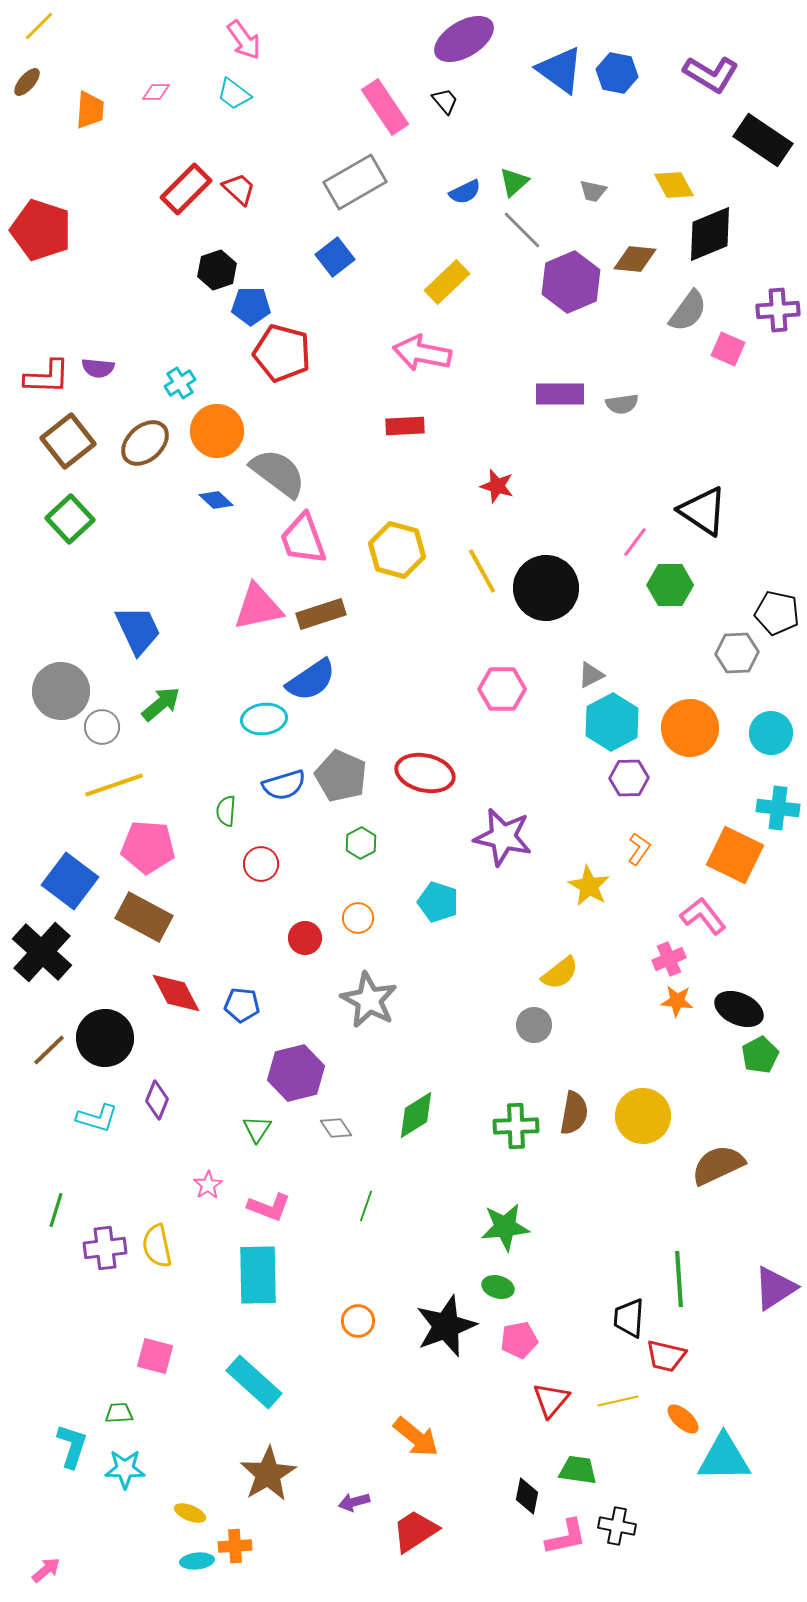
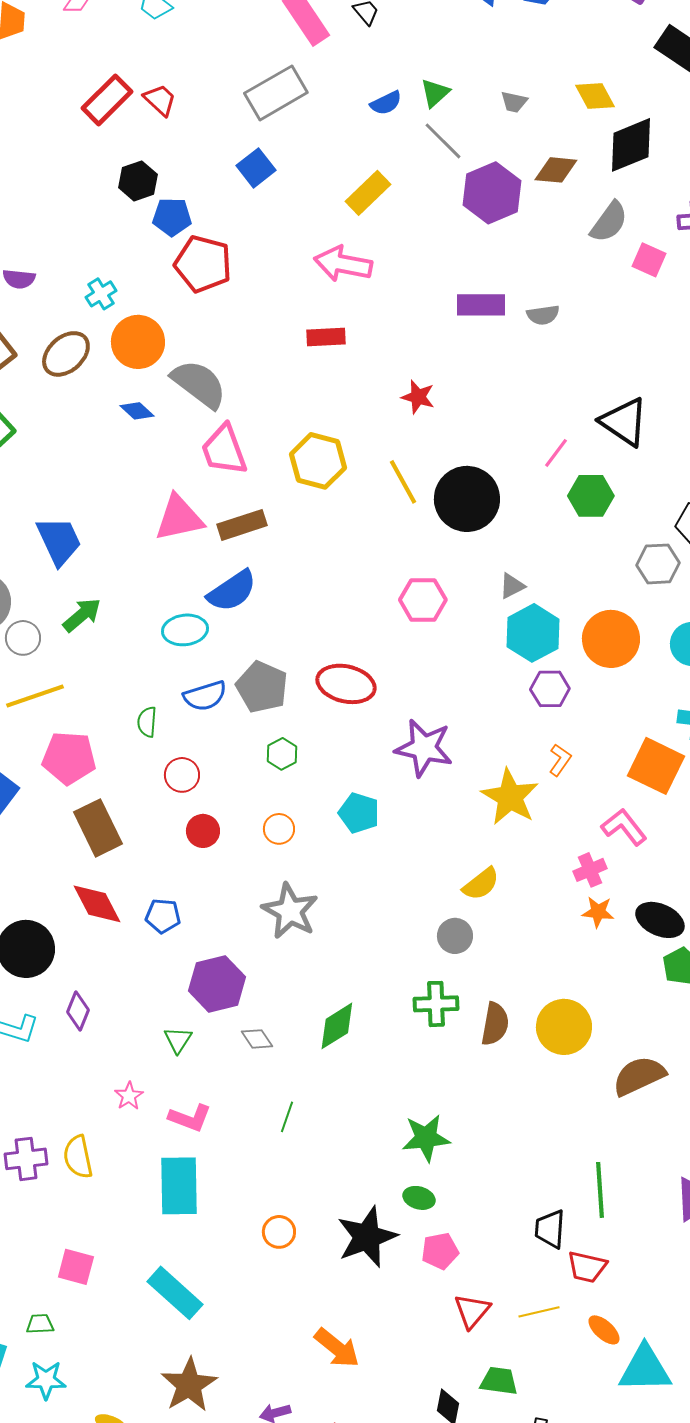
yellow star: (589, 886) -> (510, 797), size x1.4
brown rectangle: (144, 917) -> (98, 828), moved, turned 36
red circle: (305, 938) -> (203, 831), moved
green cross: (516, 1126) -> (436, 1004), moved

